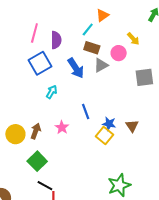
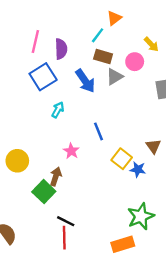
blue star: (109, 124) -> (138, 169), moved
brown arrow: (36, 131) -> (56, 177), moved
black line: (45, 186) -> (66, 221), moved

